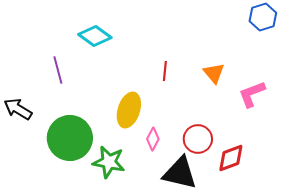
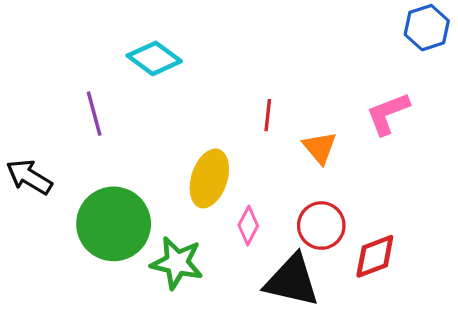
orange triangle: (214, 73) -> (320, 148), moved
pink L-shape: (252, 94) -> (388, 114), moved

